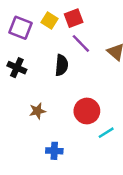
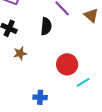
brown star: (37, 111) -> (20, 53), moved

